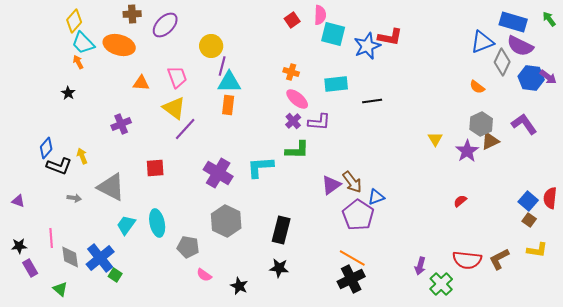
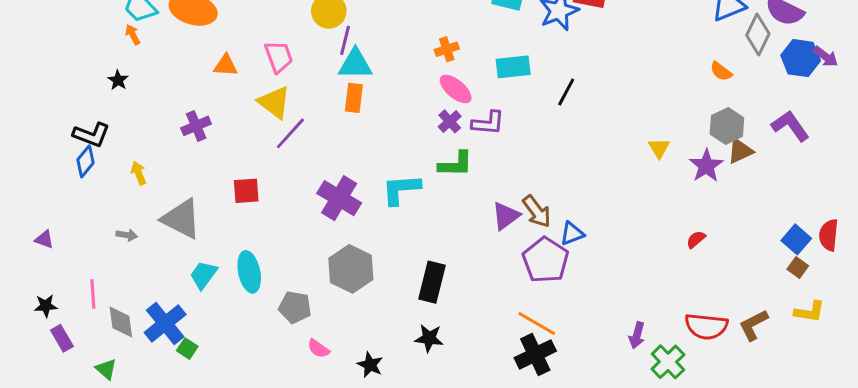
orange cross: (291, 72) -> (447, 49), turned -35
black line: (372, 101) -> (566, 92), turned -54
black L-shape: (59, 166) -> (91, 135), moved

